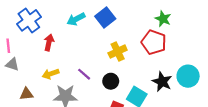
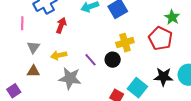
gray triangle: (12, 64) -> (33, 47), moved, turned 40
black circle: (111, 81) -> (113, 60), moved
black star: (162, 82) -> (163, 77), turned -30

